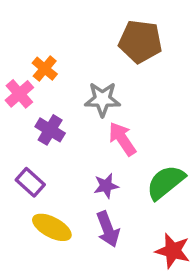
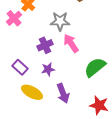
purple cross: (50, 130) -> (45, 45), moved, turned 35
purple star: (106, 186) -> (48, 69), moved

